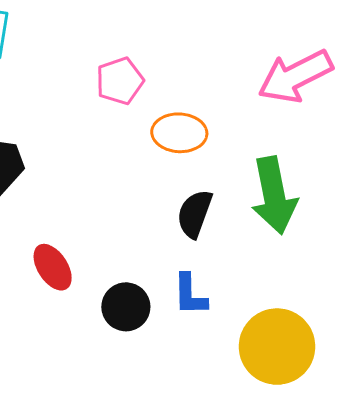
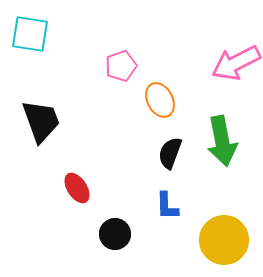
orange ellipse: (179, 133) -> (160, 100), turned 60
black circle: (126, 307) -> (115, 234), moved

